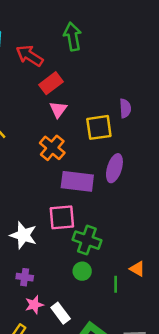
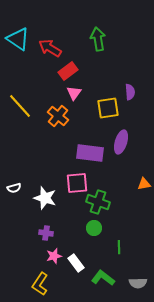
green arrow: (73, 36) -> (98, 39), moved
orange cross: (52, 148) -> (58, 116), moved
orange triangle: (137, 269) -> (144, 184), moved, turned -40
green line: (116, 284) -> (119, 247), moved

